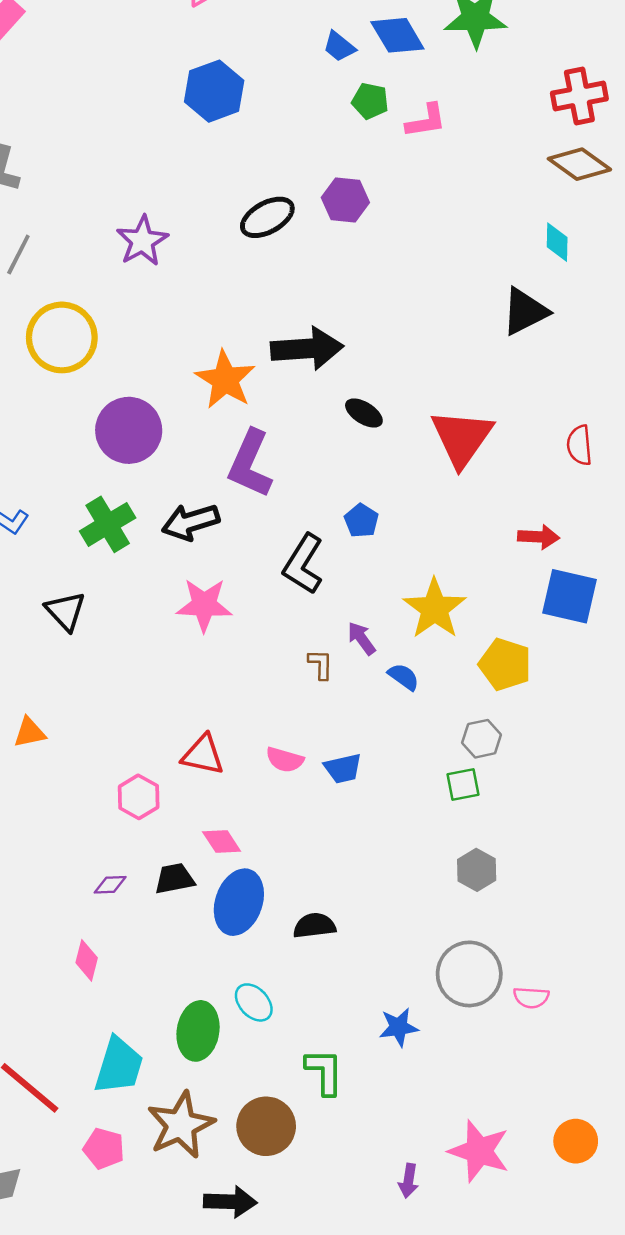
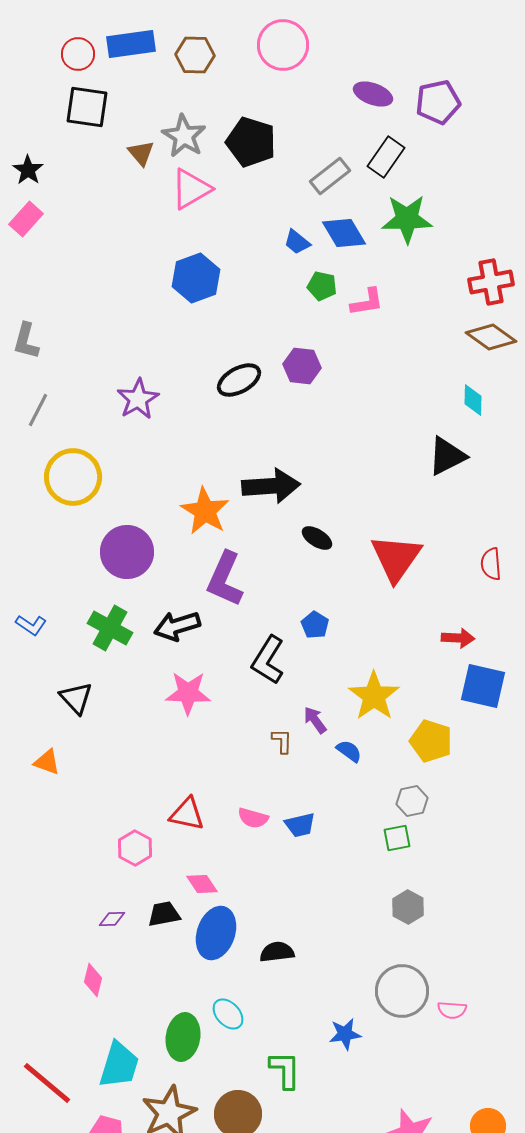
green cross: (108, 524) -> (110, 628), turned -30
orange triangle: (30, 732) -> (47, 762), moved, turned 32

